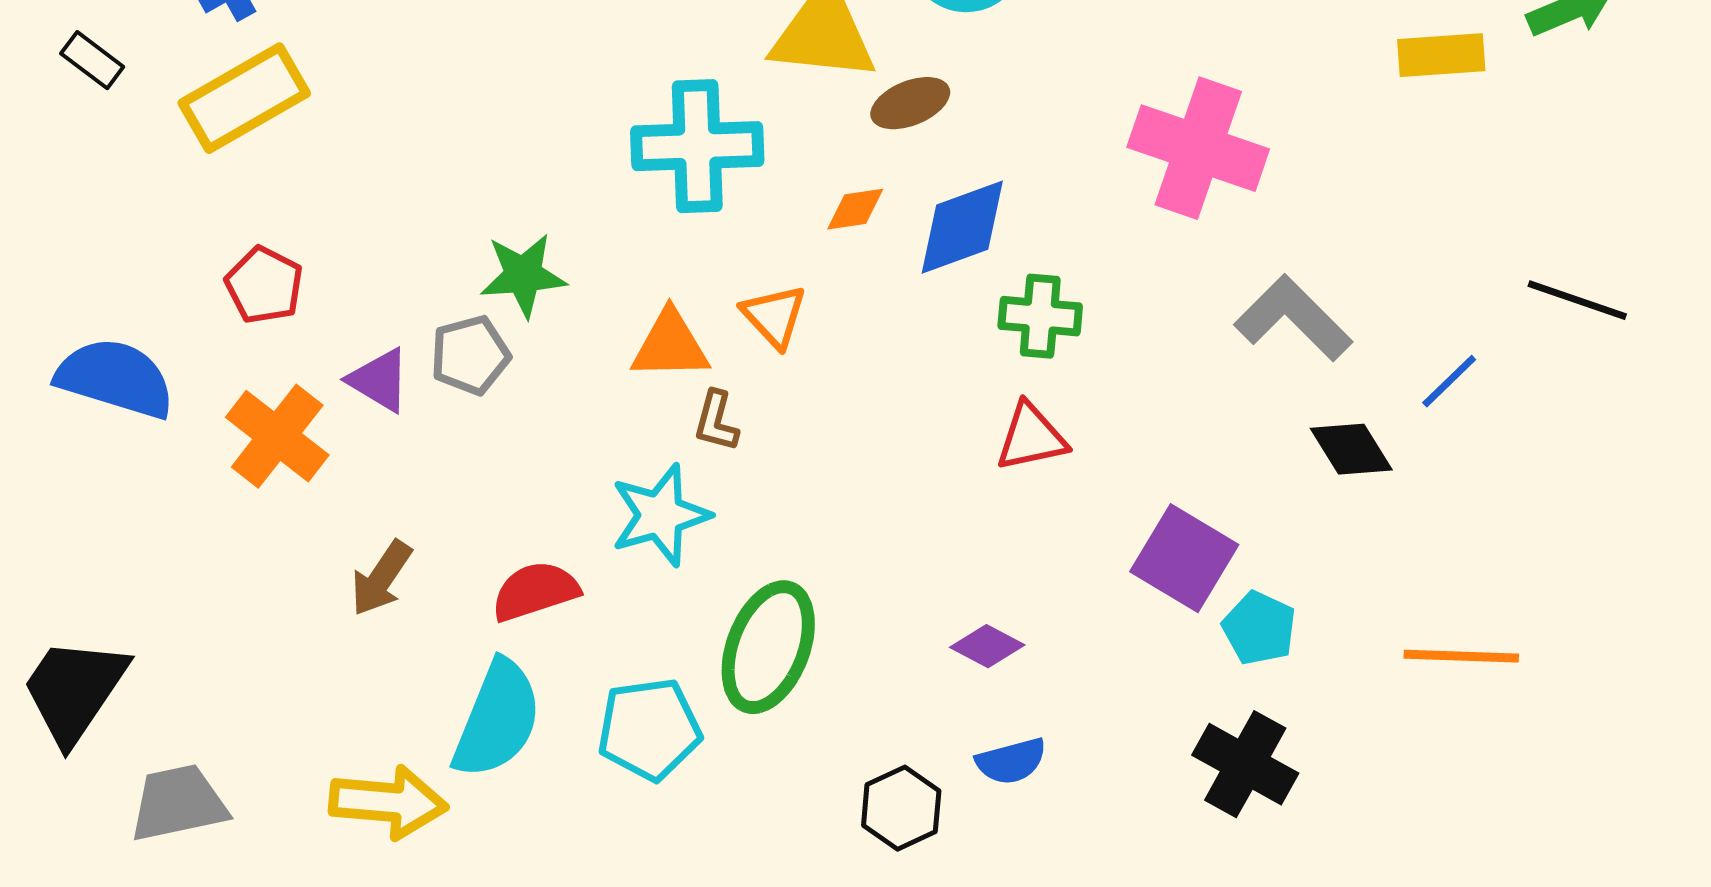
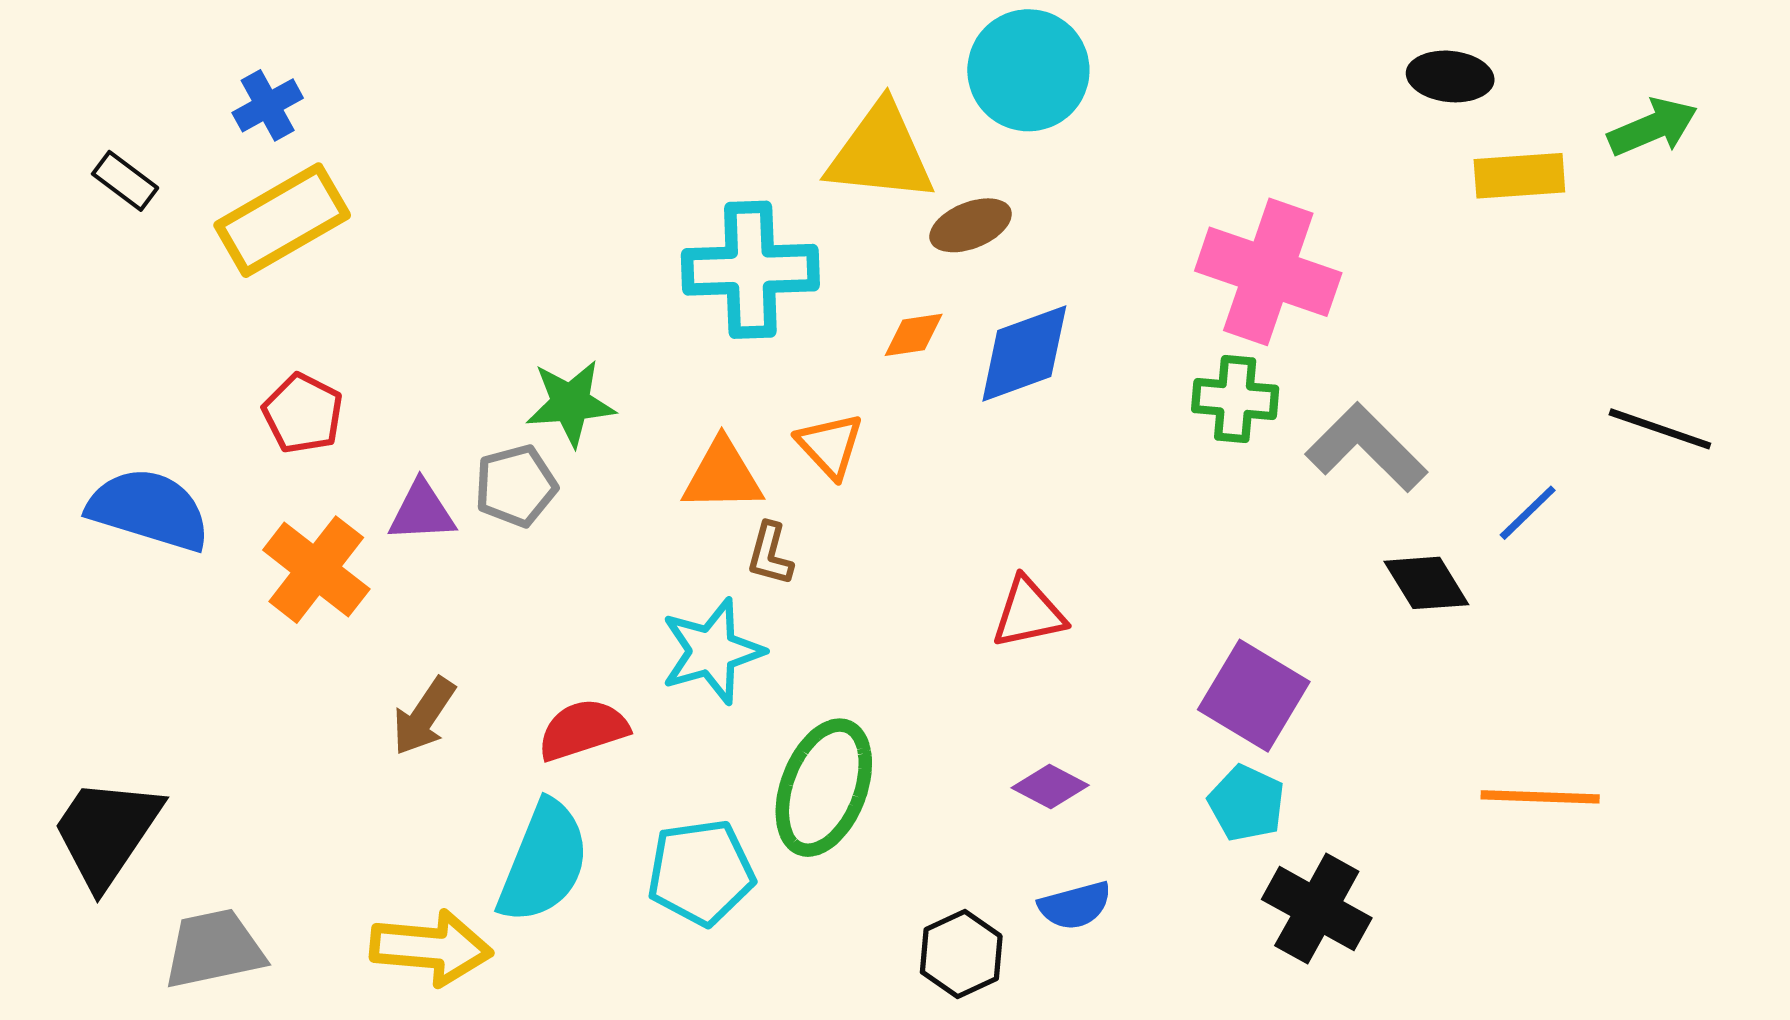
green cross: (1040, 316) -> (1235, 399), moved
purple triangle: (379, 380) -> (422, 512), turned -34
red triangle: (1031, 437) -> (1028, 613), moved
cyan pentagon: (1259, 628) -> (1247, 803), moved

